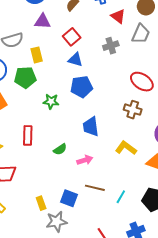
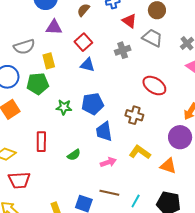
gray trapezoid: (141, 34) -> (152, 38), turned -85
blue pentagon: (81, 87) -> (93, 104), moved
brown cross: (133, 110) -> (134, 115), moved
pink arrow: (85, 160) -> (108, 162), moved

